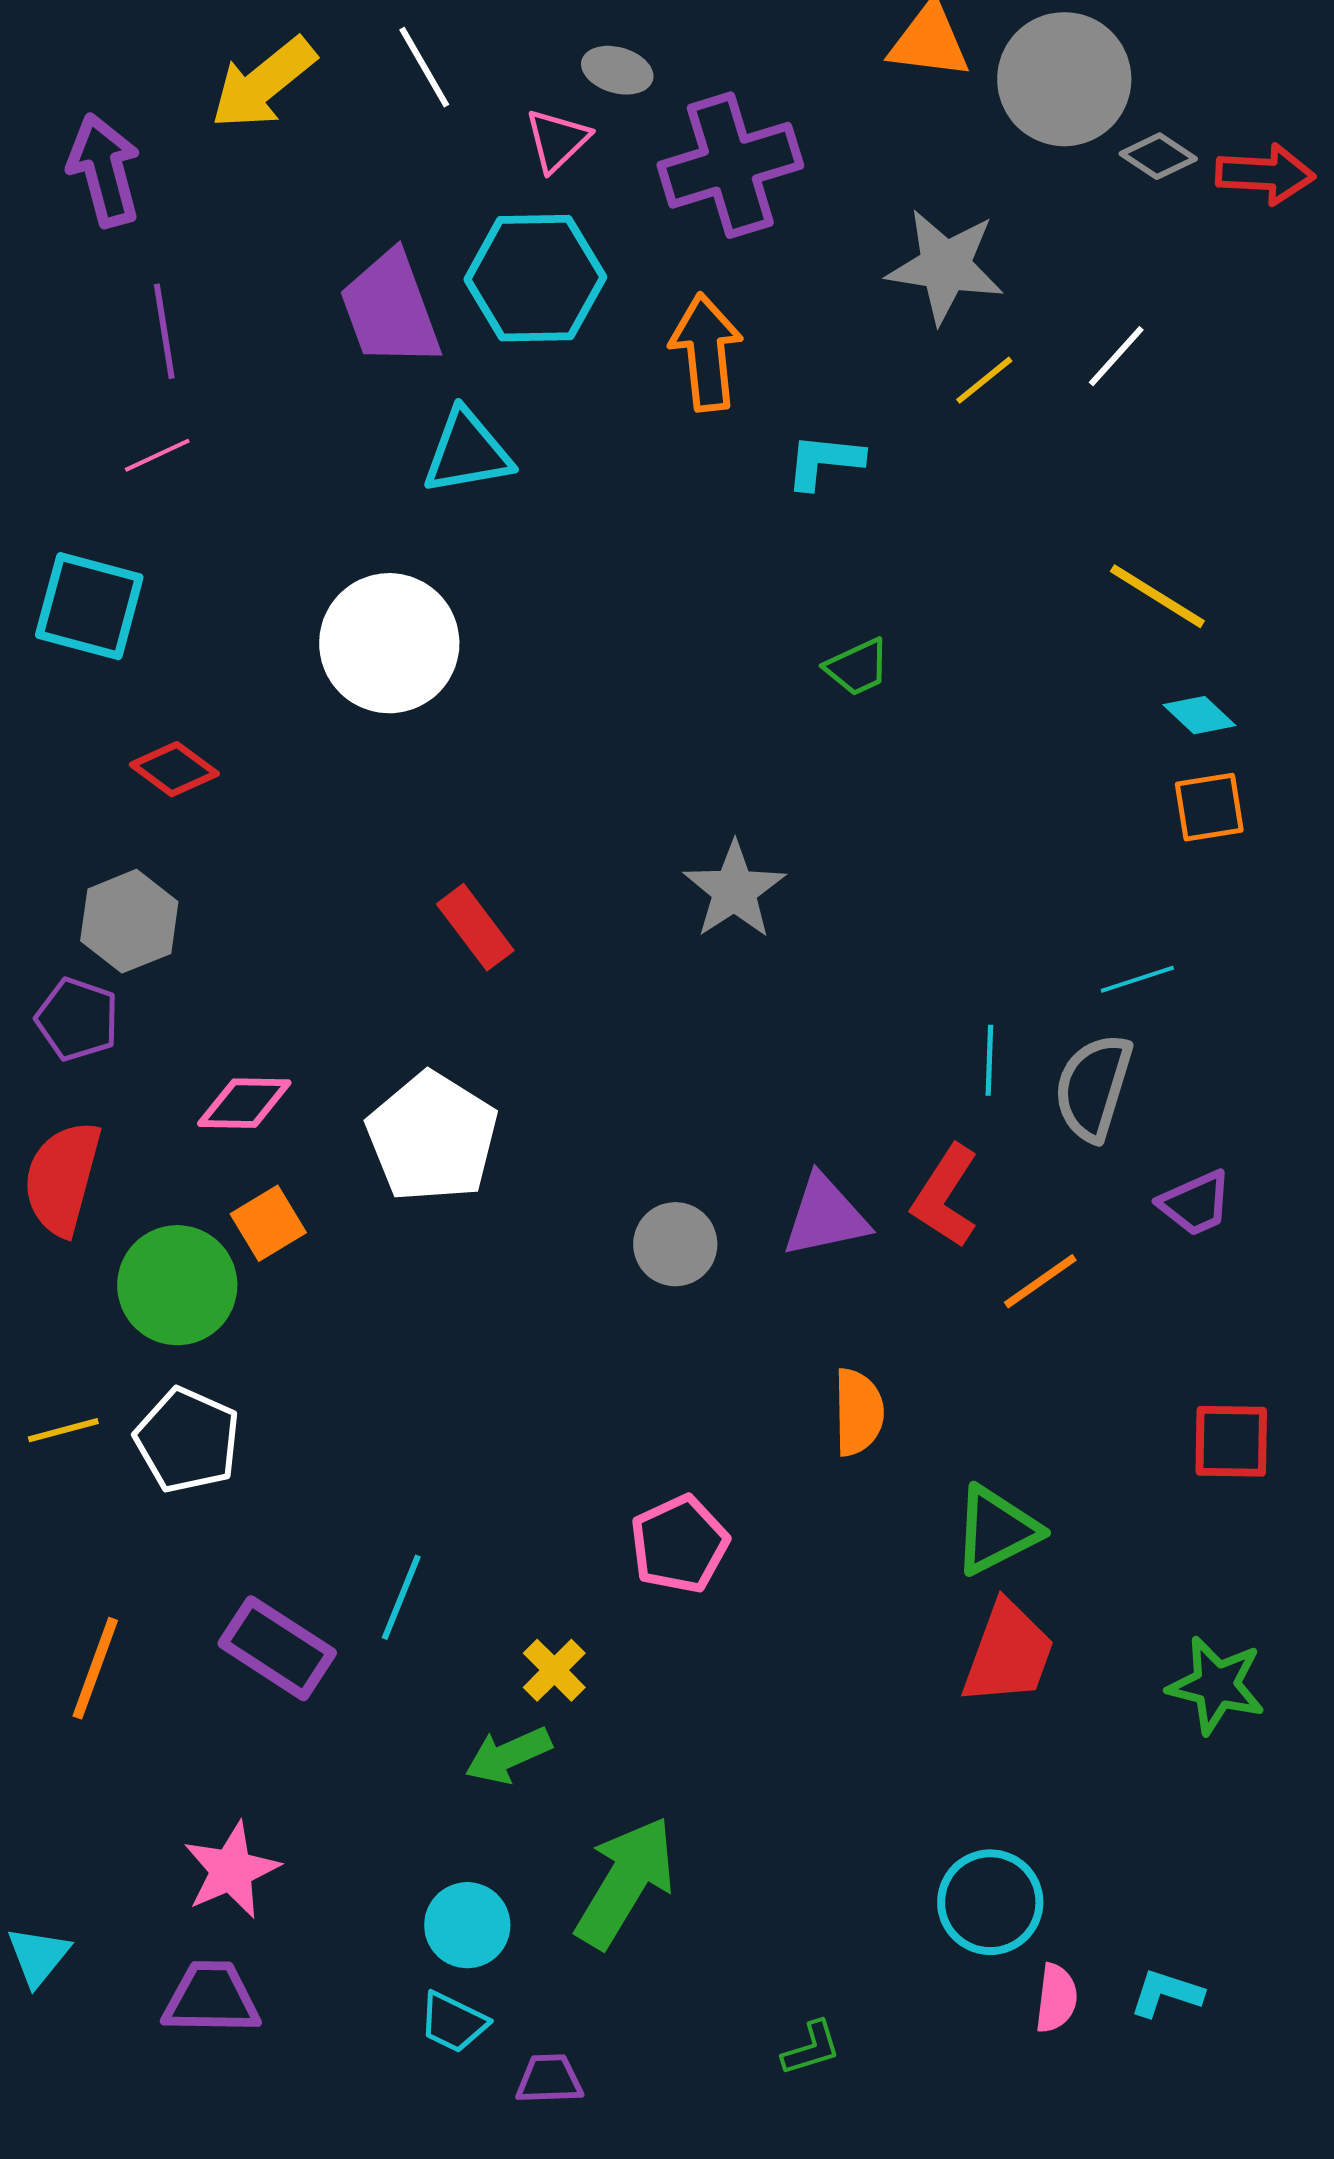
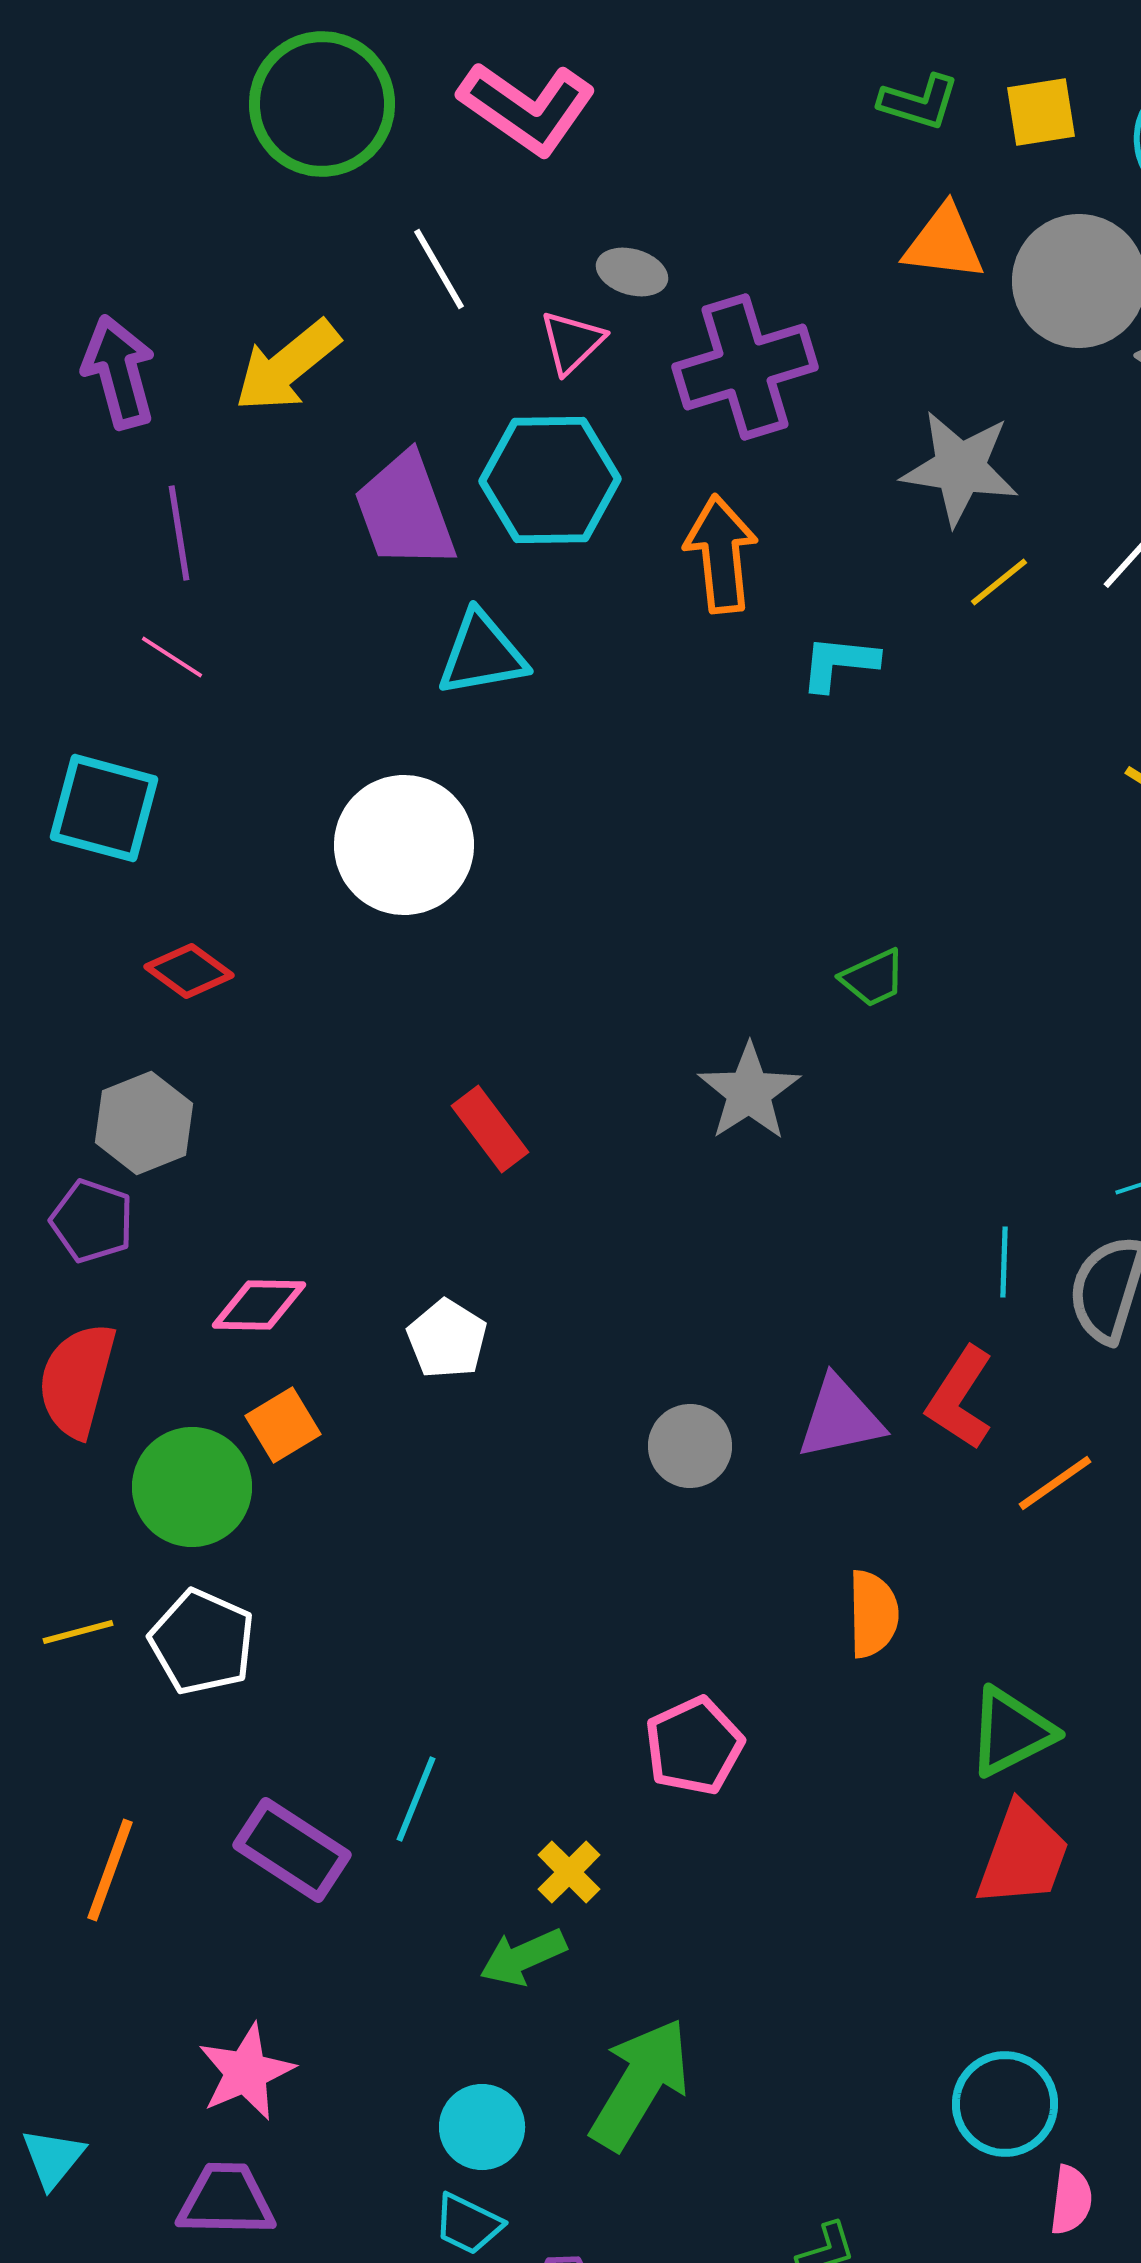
yellow arrow: (263, 83) -> (287, 366), moved
pink line: (157, 455) -> (172, 657), turned 58
green trapezoid: (857, 667) -> (873, 978), moved
white pentagon: (432, 1137) -> (447, 1339), size x0.6

